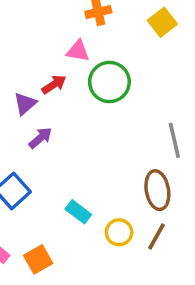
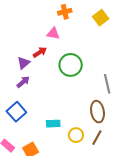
green circle: (109, 82) -> (71, 65), moved
purple arrow: (40, 138) -> (23, 82), moved
cyan rectangle: (78, 212) -> (53, 124), turned -40

